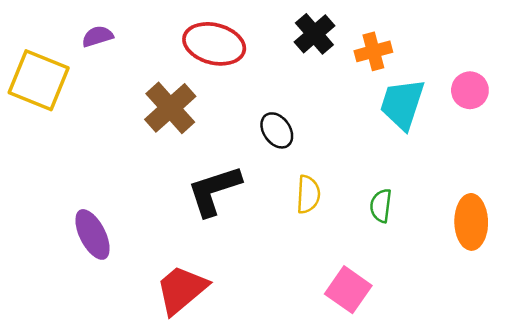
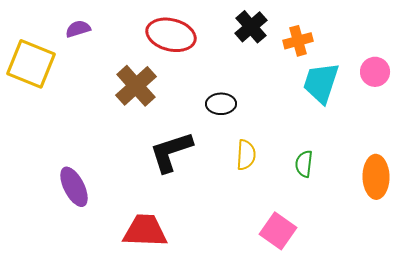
black ellipse: (277, 130) -> (221, 104), turned -56
red trapezoid: (182, 290) -> (145, 231), turned 42

